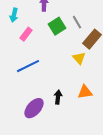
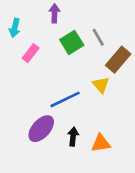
blue line: (28, 66) -> (65, 99), moved
orange triangle: (85, 92) -> (101, 143), moved
purple ellipse: (34, 108) -> (41, 129), moved

